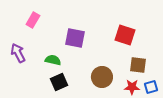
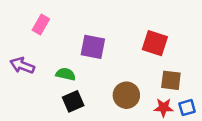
purple arrow: (18, 53) -> (22, 65), turned -42

